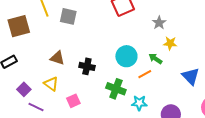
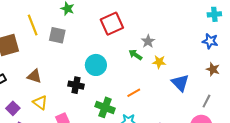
cyan circle: (126, 56) -> (96, 65), moved
brown triangle: (57, 58) -> (34, 76), moved
green arrow: (155, 59) -> (135, 55), moved
blue triangle: (191, 76) -> (180, 83), moved

